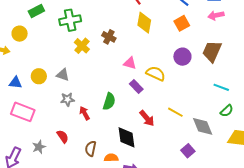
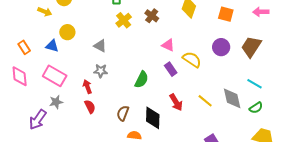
orange square: (182, 23) -> (226, 14), turned 35
yellow circle: (39, 76) -> (67, 32), moved
red arrow: (85, 113) -> (87, 87), moved
gray diamond: (203, 126) -> (232, 98), moved
gray star: (39, 147) -> (56, 102), moved
brown semicircle: (91, 149) -> (123, 113), moved

